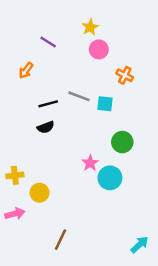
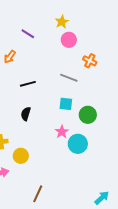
gray line: (79, 96) -> (69, 78), moved
cyan square: (105, 104) -> (66, 104), moved
black semicircle: (46, 127) -> (26, 114), moved, turned 128

